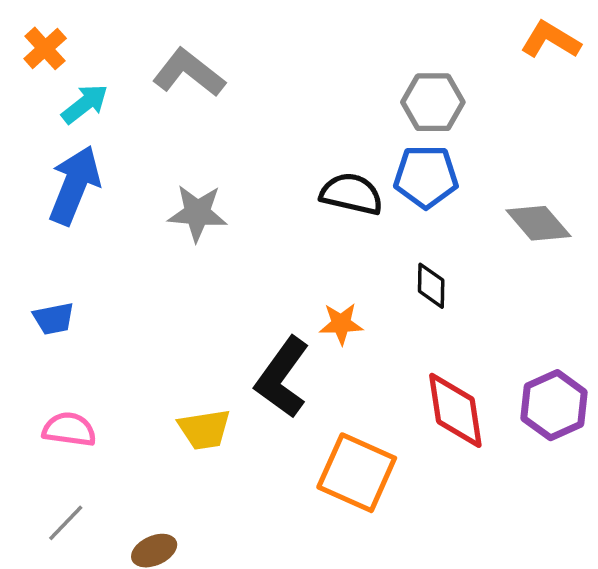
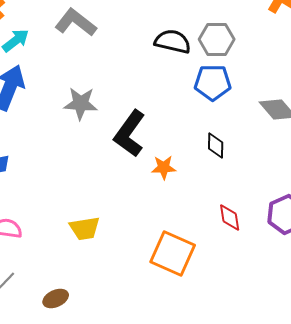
black semicircle: (351, 194) -> (173, 41), moved
black L-shape: (282, 377) -> (130, 133), moved
red diamond: (455, 410) -> (230, 217), size x0.6

